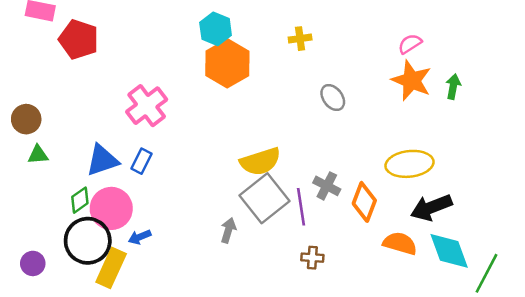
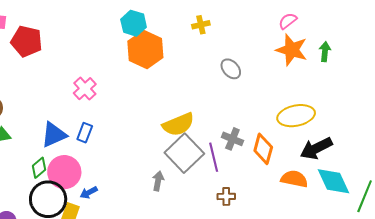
pink cross: (147, 106) -> (85, 89), size x0.7

